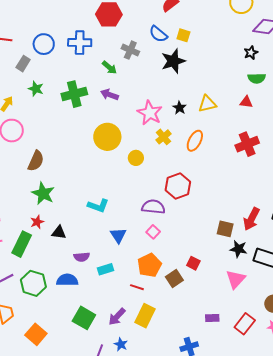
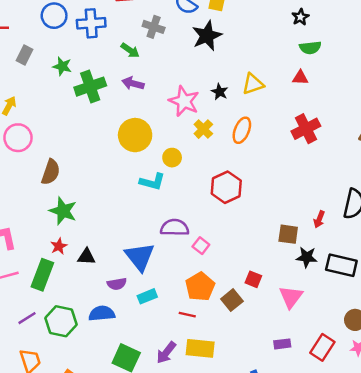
blue circle: (44, 44) -> (54, 16), moved
green star: (36, 89) -> (62, 66), moved
cyan L-shape: (98, 206) -> (152, 182), moved
purple semicircle: (153, 207) -> (175, 228), moved
red arrow: (251, 219) -> (319, 219), size x0.6
blue triangle: (118, 235) -> (140, 257), moved, size x1.5
pink triangle: (236, 279) -> (291, 297), moved
yellow rectangle: (145, 316) -> (200, 348), turned 75

